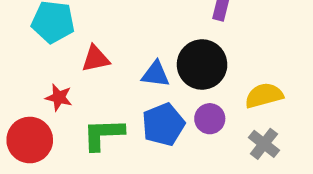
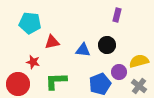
black circle: (202, 65) -> (107, 45), size x0.7
purple circle: (210, 119) -> (119, 72), moved
blue pentagon: (163, 125) -> (100, 84), moved

